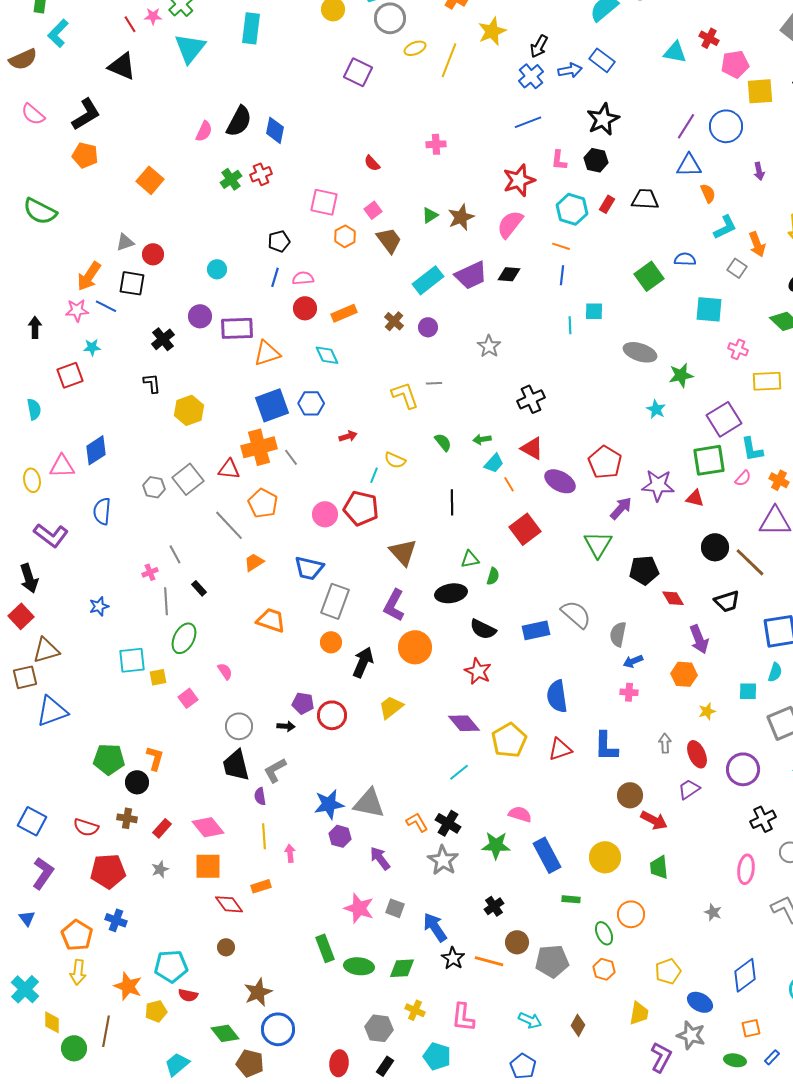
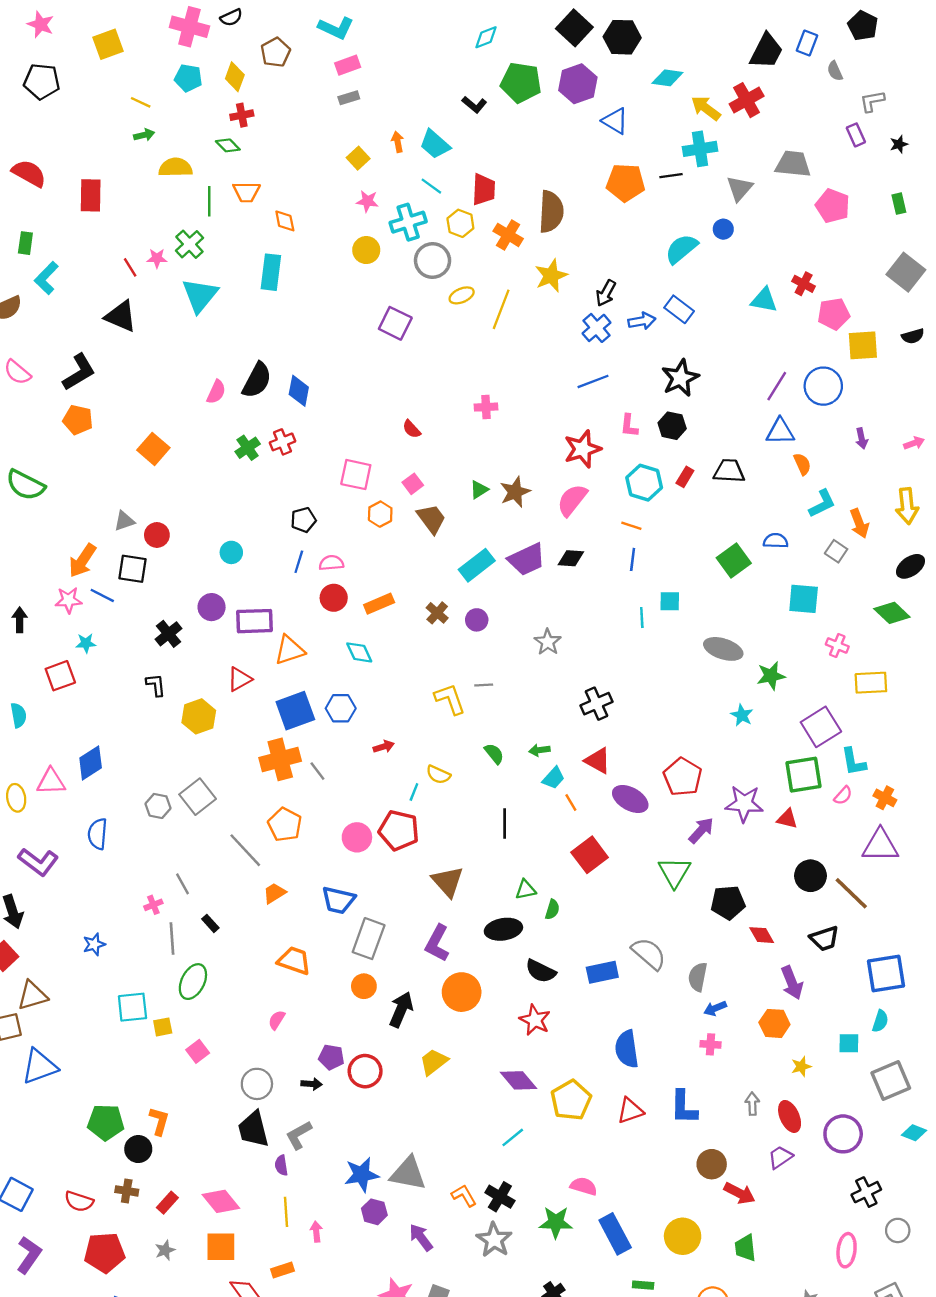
red triangle: (229, 469) -> (239, 679), moved, turned -35
pink semicircle: (225, 671) -> (277, 1020), moved, turned -114

